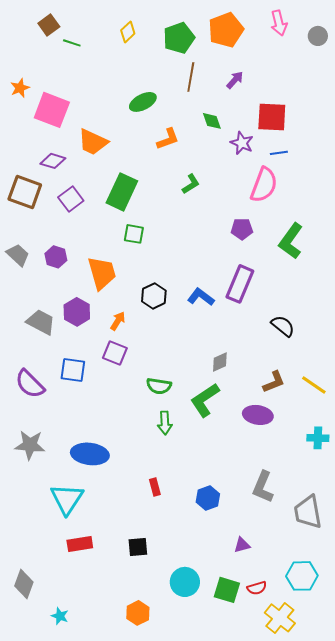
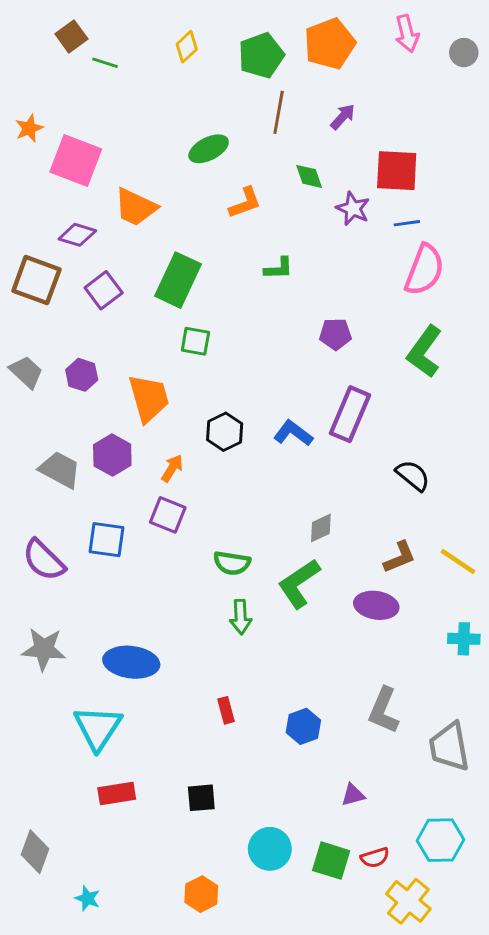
green L-shape: (191, 184) -> (279, 268), turned 30
pink semicircle: (264, 185) -> (424, 270), moved
purple pentagon: (242, 229) -> (335, 334), moved

